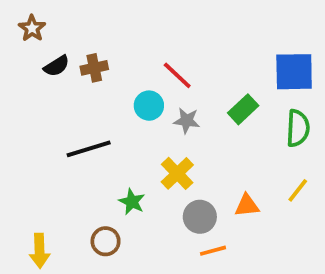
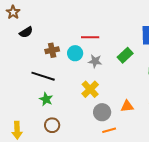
brown cross: (94, 68) -> (52, 50), moved
red line: (177, 75) -> (90, 37), turned -42
black line: (89, 149) -> (43, 76), turned 35
green star: (132, 202) -> (46, 99), moved

